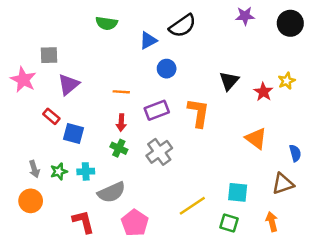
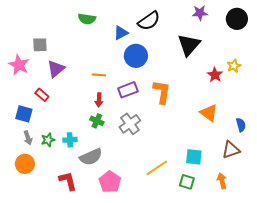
blue circle: (167, 69) -> (136, 56), size x1.5
black triangle: (229, 81) -> (189, 45), moved, size x1.4
blue square: (73, 134) -> (24, 114), moved

